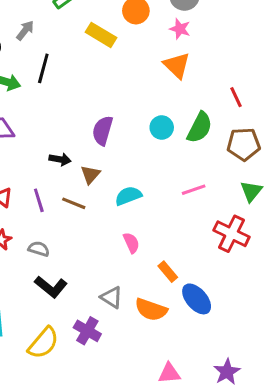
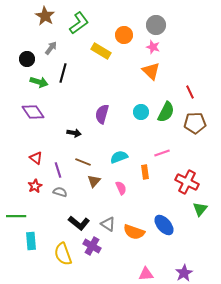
brown triangle: (90, 175) -> (94, 181), moved
green triangle: (251, 191) -> (200, 209), moved
purple line: (39, 200) -> (58, 170), moved
orange rectangle: (168, 272) -> (145, 172), moved, turned 32
black L-shape: (51, 287) -> (79, 223), moved
yellow semicircle: (43, 343) -> (63, 254), turned 120

